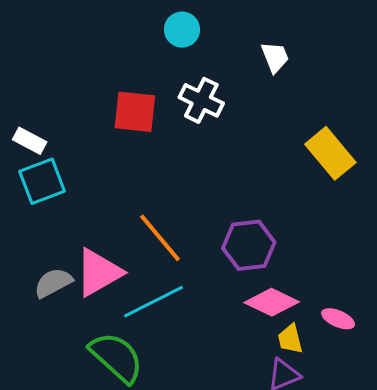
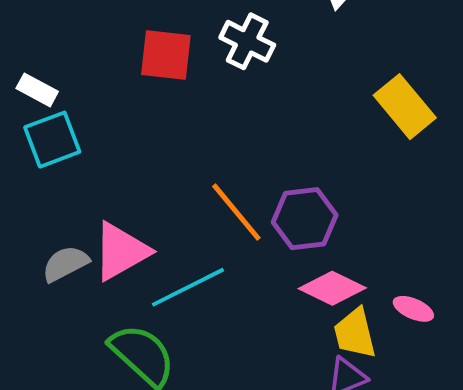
orange line: (160, 238) -> (236, 212), moved
yellow trapezoid: (290, 339) -> (355, 333), size x1.4

